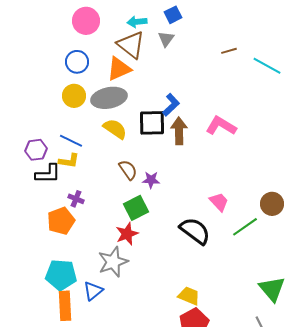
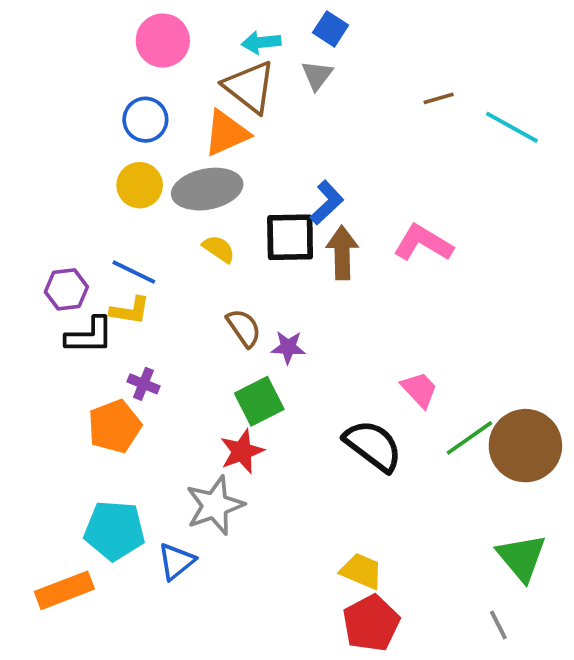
blue square: (173, 15) -> (331, 29), turned -30
yellow semicircle: (115, 129) -> (219, 249), size x0.7
brown circle: (272, 204) -> (525, 446), moved, size x1.6
orange rectangle: (65, 306) -> (64, 590), moved, turned 72

